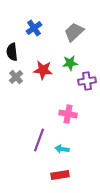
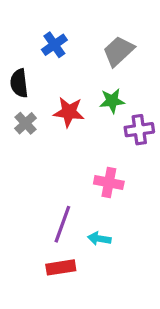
red rectangle: (60, 175) -> (61, 267), moved

